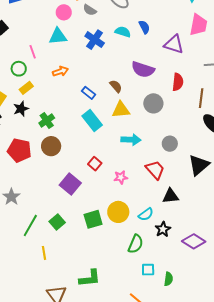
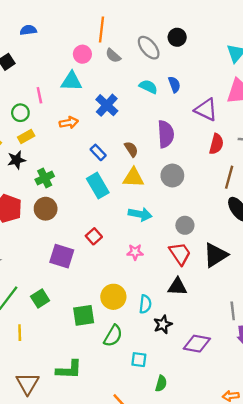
blue cross: (95, 40) -> (107, 105), moved
purple semicircle: (143, 70) -> (166, 134), turned -120
red semicircle: (178, 82) -> (216, 144), moved
red trapezoid: (155, 170) -> (180, 254), moved
pink star: (121, 177) -> (135, 252), moved
purple square: (70, 184) -> (62, 256), turned -30
cyan semicircle: (146, 214) -> (145, 304), turned -56
green square: (93, 219) -> (84, 315), moved
purple diamond: (194, 241) -> (197, 344), turned -30
green semicircle: (136, 244) -> (113, 336), moved
cyan square: (148, 270) -> (139, 360), moved

